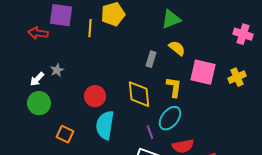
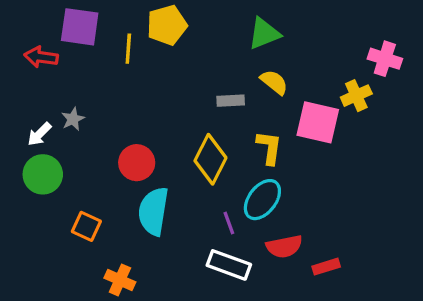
gray rectangle: (151, 59) -> (231, 101), turned 70
yellow cross: (237, 77) -> (356, 96), moved
yellow diamond: (139, 94) -> (210, 159), turned 32

